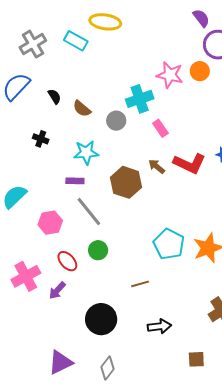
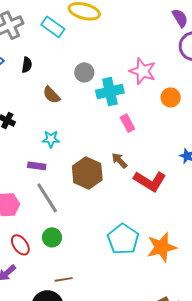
orange circle: (200, 71) -> (171, 97), moved
black semicircle: (54, 96) -> (27, 65), moved, turned 35
gray circle: (116, 121) -> (84, 72), moved
cyan star: (86, 153) -> (51, 139), size x0.7
red L-shape: (190, 163) -> (150, 181), moved
brown line: (140, 284) -> (64, 279), moved

